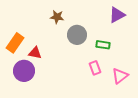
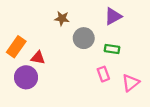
purple triangle: (117, 15) -> (113, 16), moved

